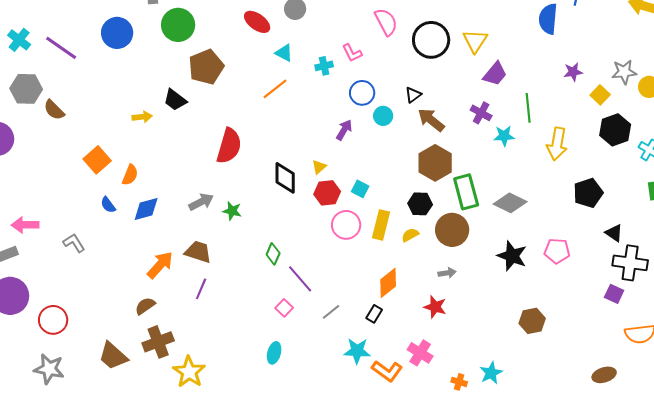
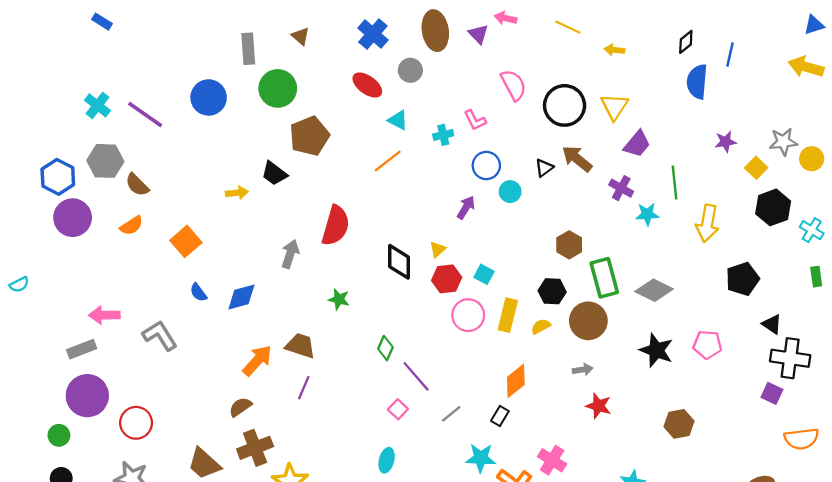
brown arrow: (431, 120) -> (577, 159), moved
brown hexagon: (435, 163) -> (569, 245), size x0.7
orange semicircle: (130, 175) -> (132, 226), moved, turned 35
gray arrow: (201, 202) -> (290, 254), moved, turned -45
gray L-shape: (74, 243) -> (160, 336), size x1.4
red star: (435, 307) -> (599, 406), moved

